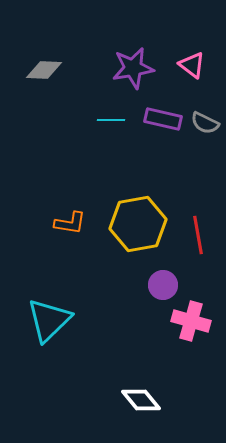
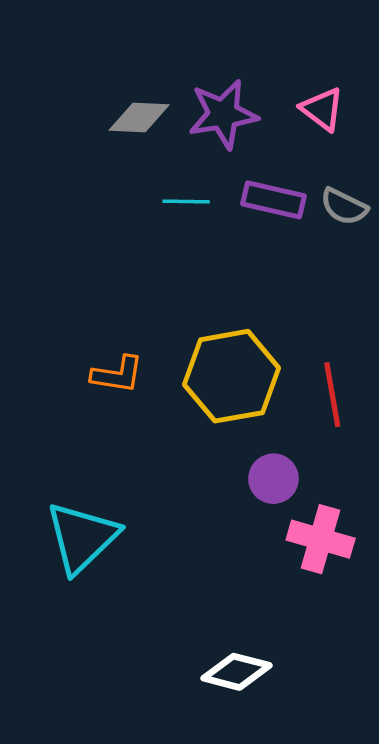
gray diamond: (44, 70) -> (139, 118), moved
white diamond: (141, 400) -> (237, 672), turned -36

